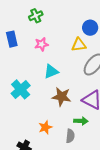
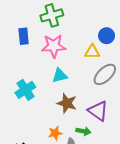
green cross: (36, 16) -> (52, 15), size x1.5
pink star: (41, 44) -> (54, 46), size x1.6
orange star: (45, 127) -> (55, 133), moved

